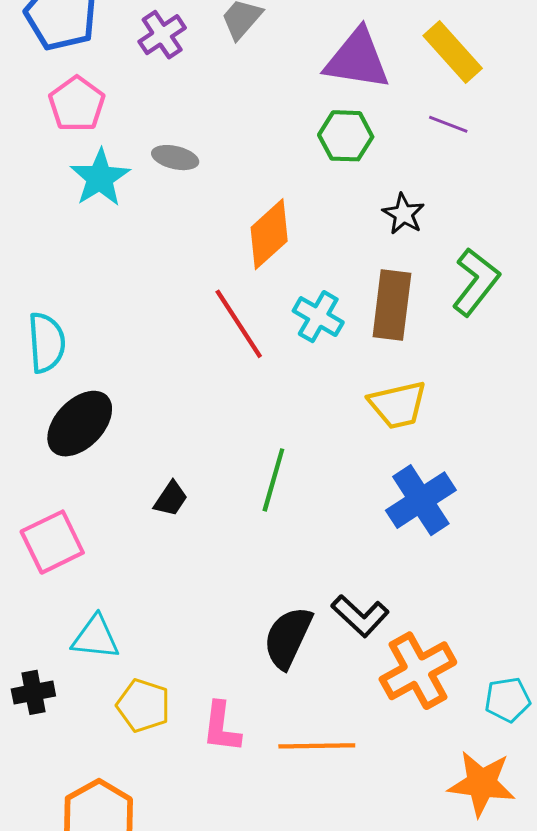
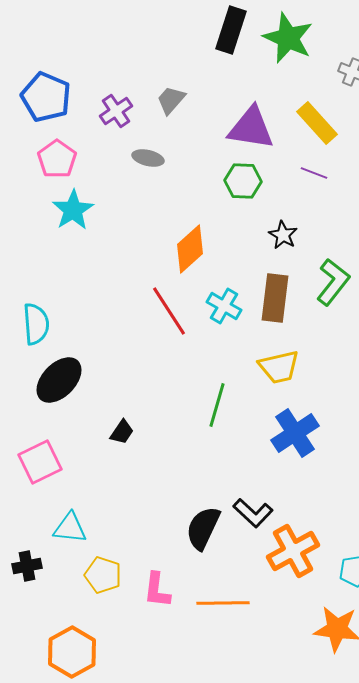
gray ellipse: (175, 158) -> (148, 158), moved
green line: (273, 480) -> (217, 405), moved

